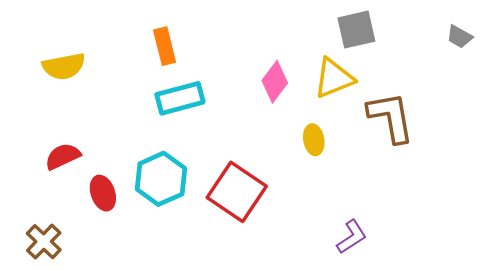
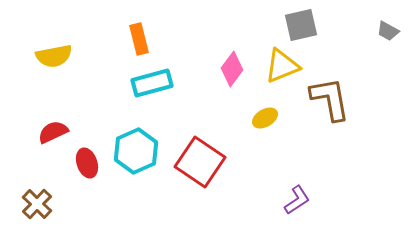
yellow ellipse: (314, 140) -> (265, 118), turned 70

